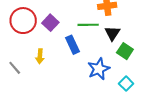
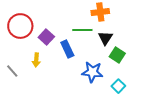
purple square: (50, 23) -> (46, 37), moved
blue star: (99, 69) -> (92, 72), turned 30

